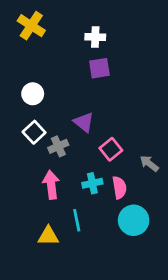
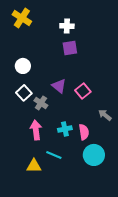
gray cross: (58, 146) -> (41, 103), turned -32
pink square: (111, 149) -> (83, 91), moved
cyan line: (77, 220) -> (54, 155), turned -56

